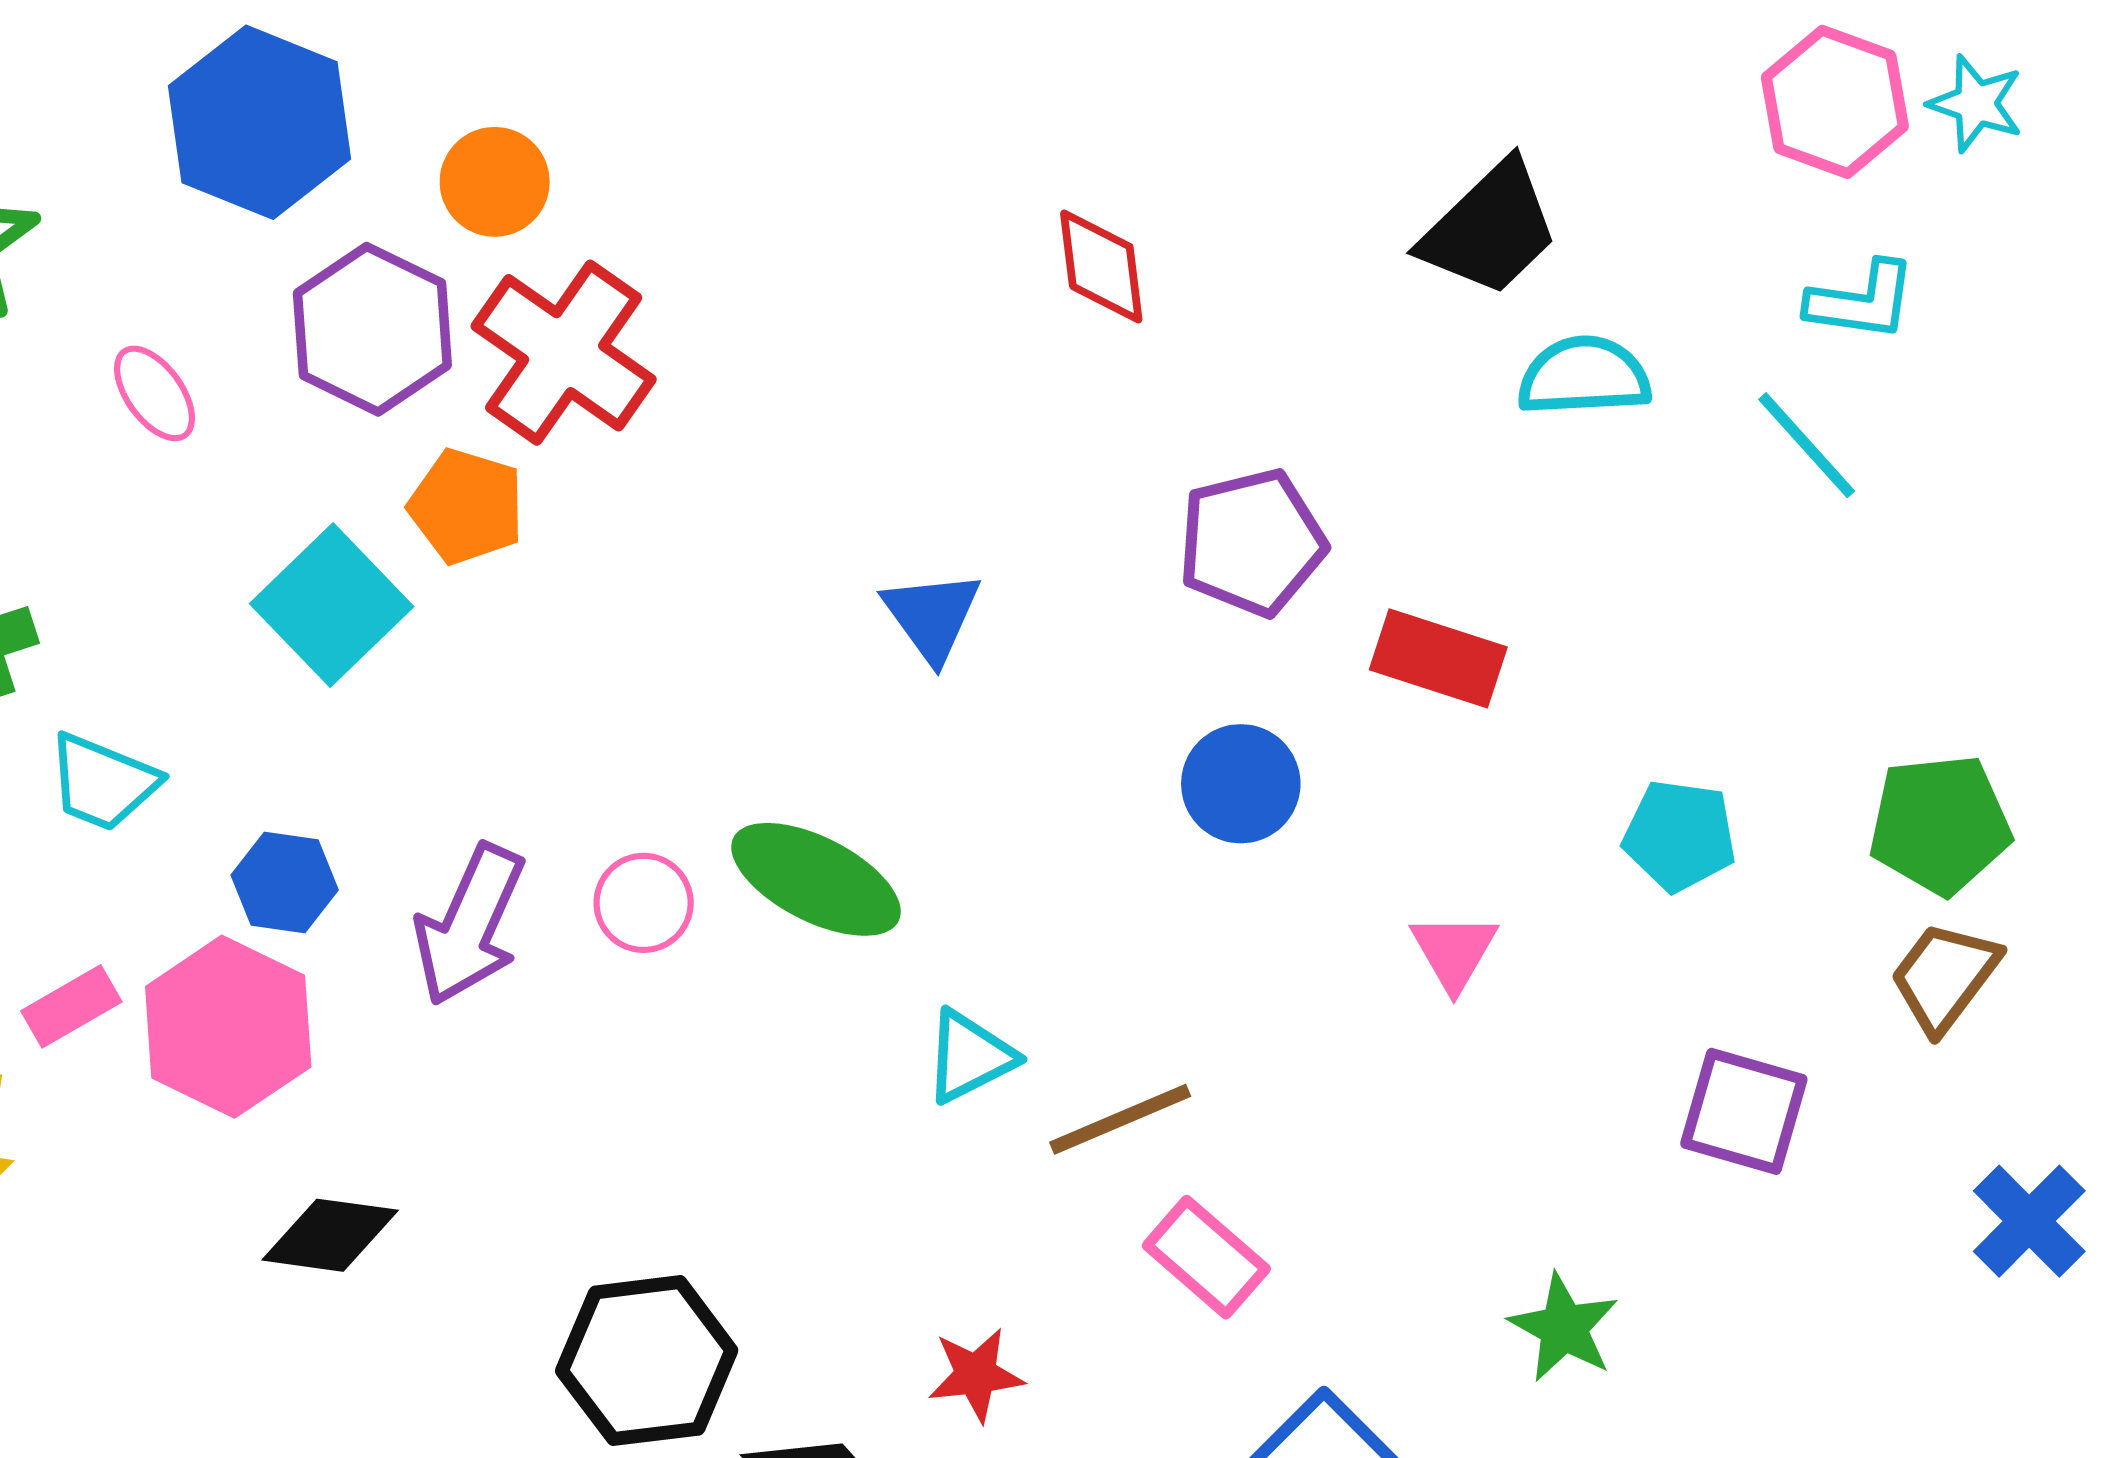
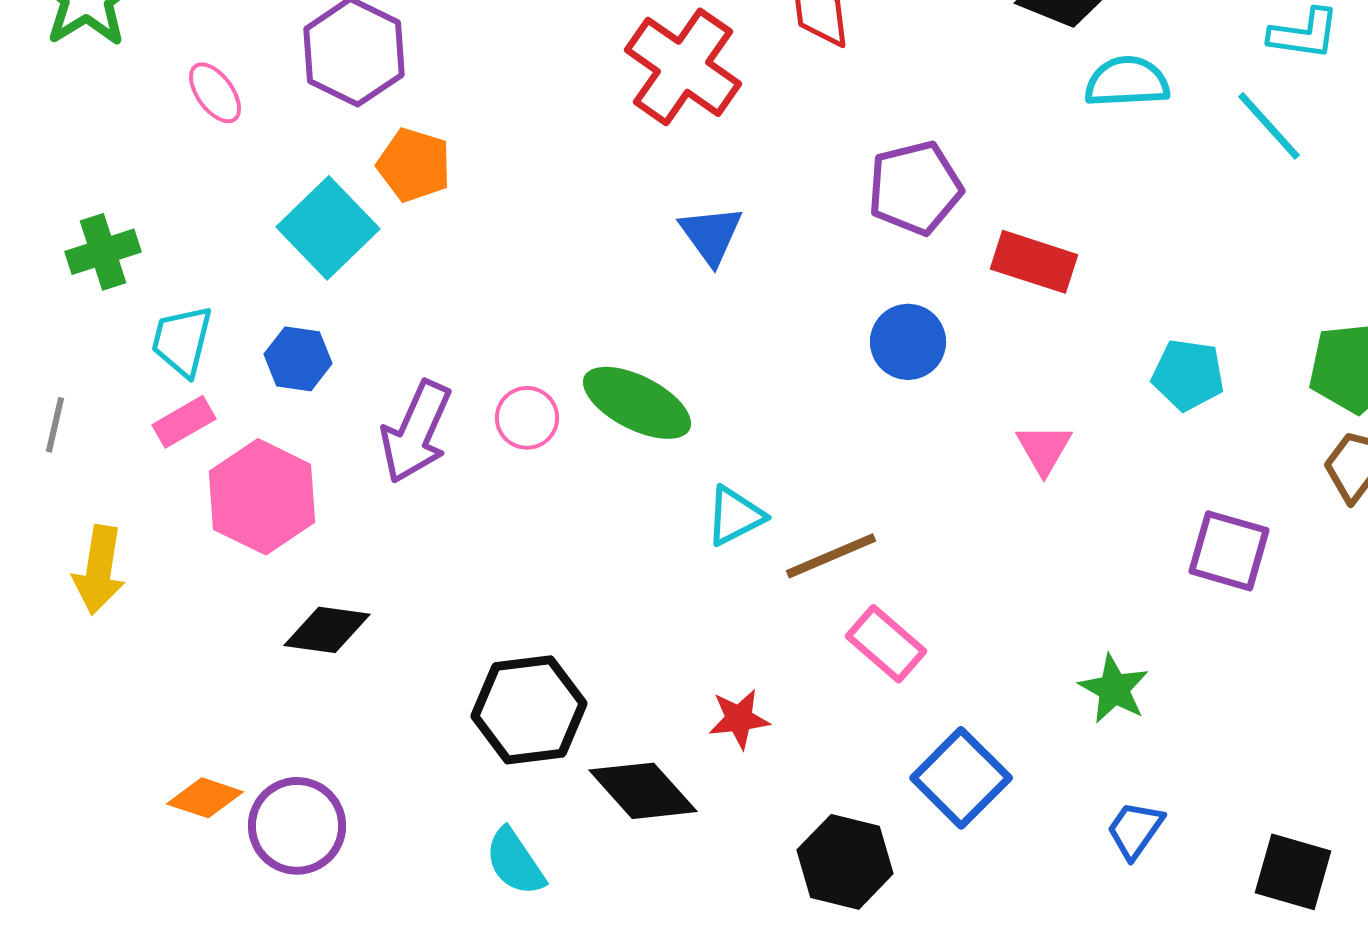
red cross: (564, 353) -> (683, 67), moved
cyan trapezoid: (103, 782) -> (182, 341), turned 82
blue hexagon: (285, 883) -> (298, 359), moved
pink rectangle: (71, 1006) -> (184, 422), moved

